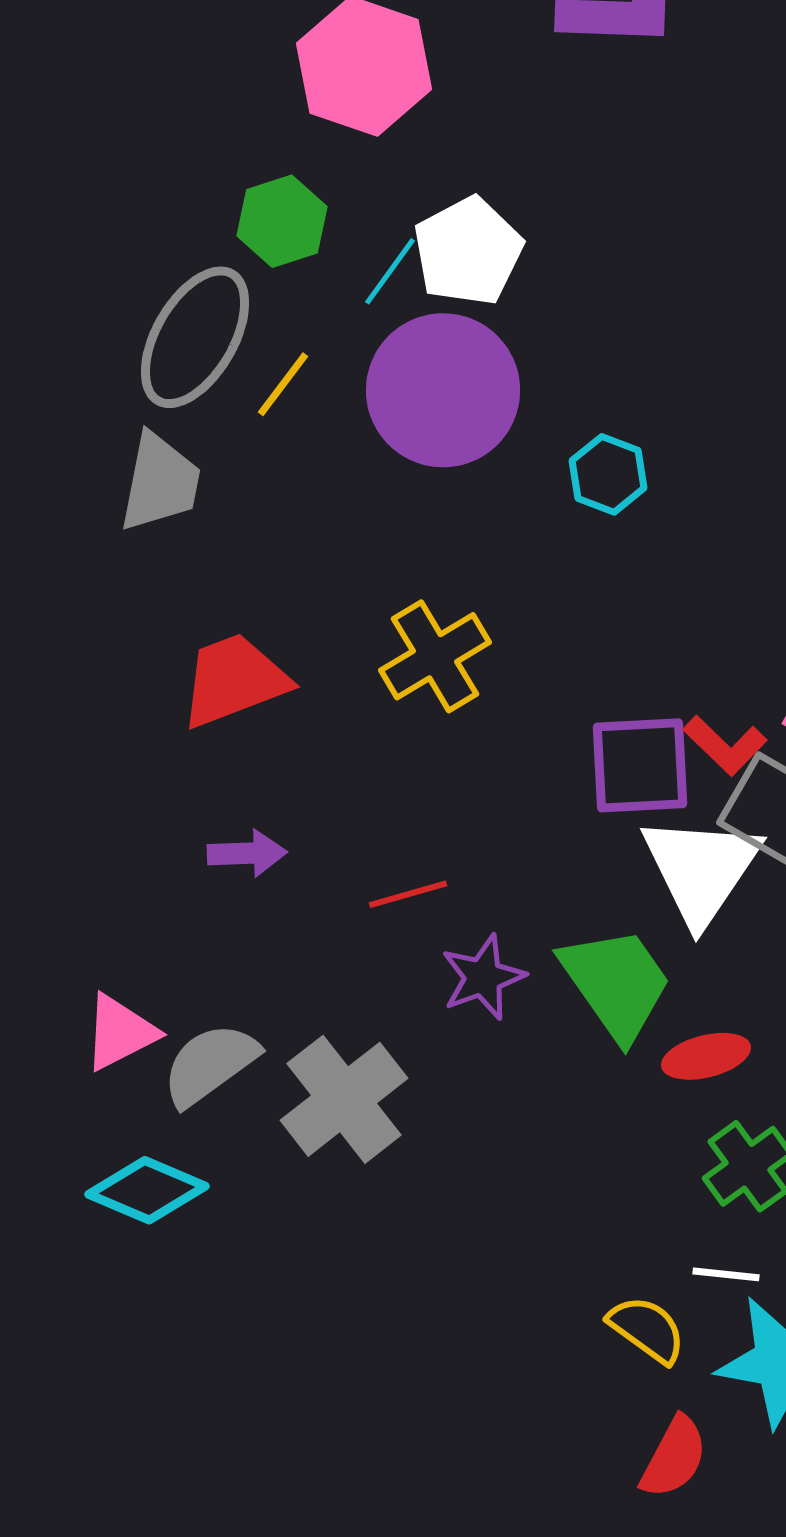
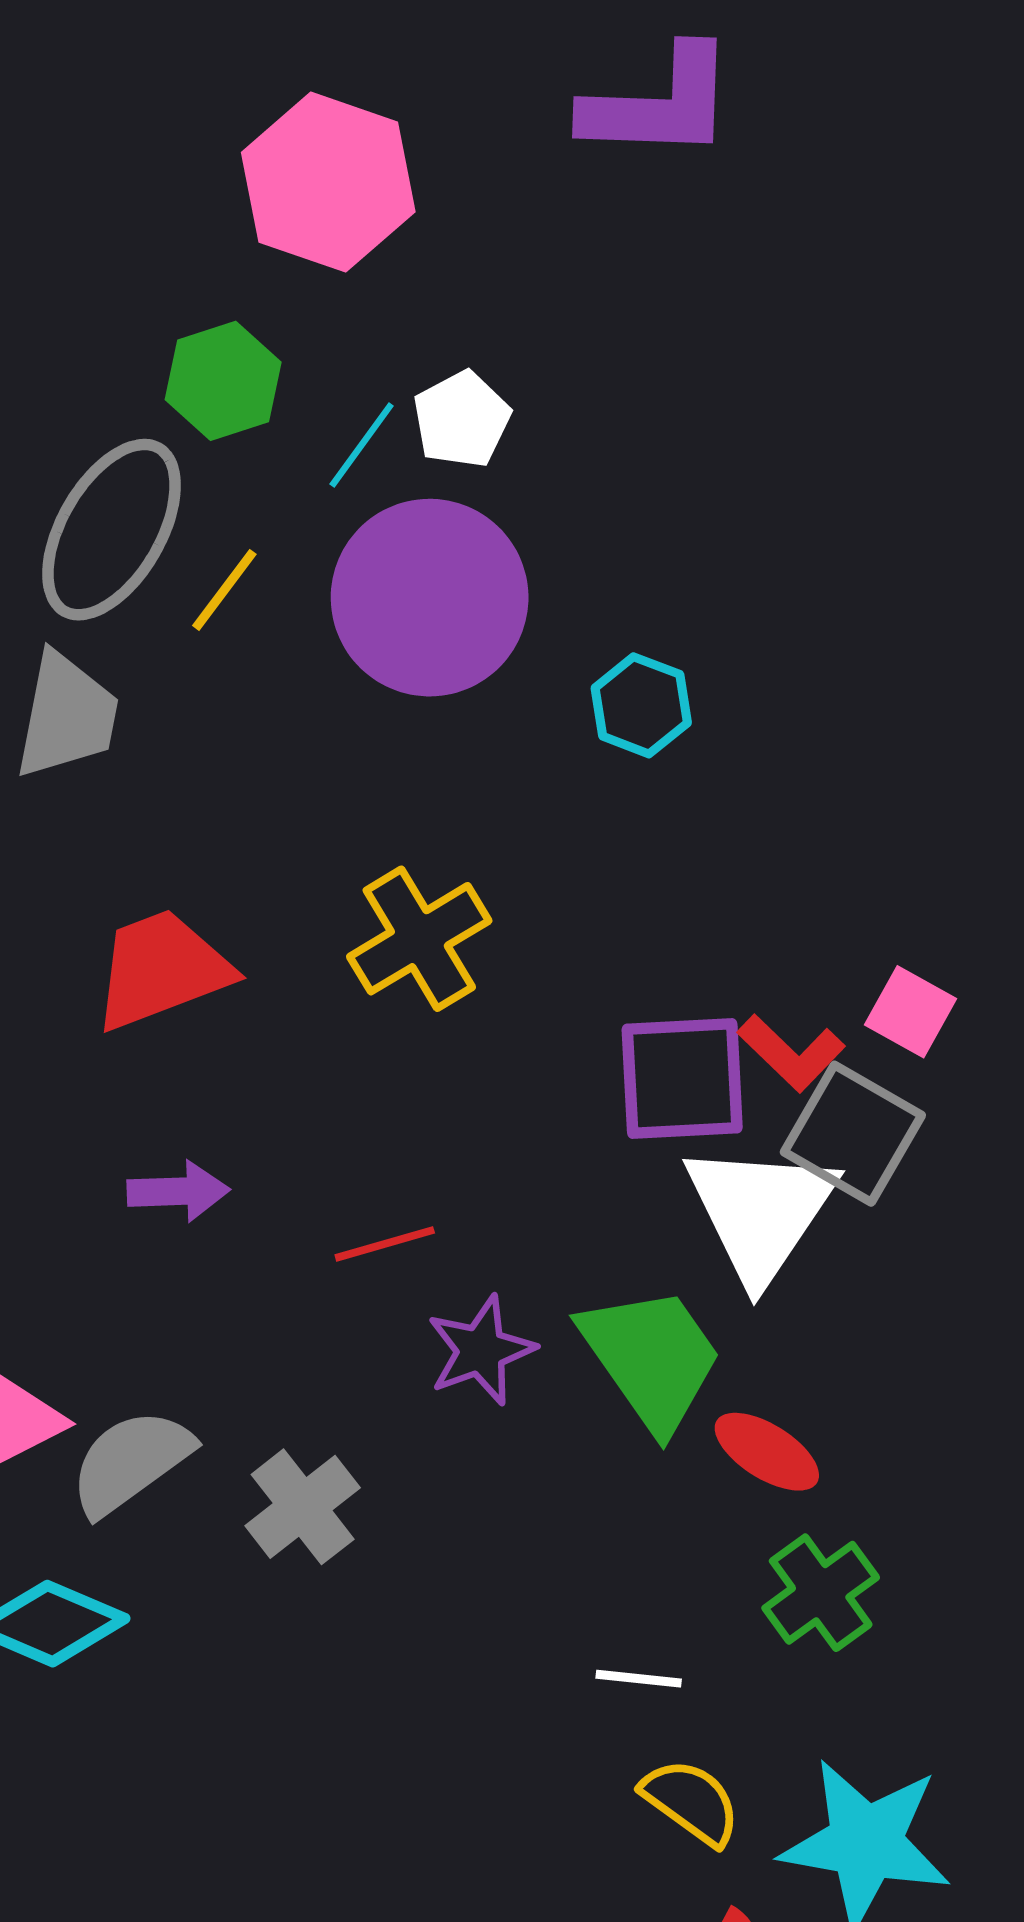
white pentagon: (468, 251) -> (462, 419), size x0.7
red ellipse: (706, 1056) -> (767, 1452), turned 46
gray cross: (344, 1099) -> (303, 1507), size x0.7
white line: (726, 1274) -> (639, 1679), moved

